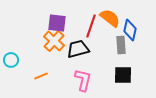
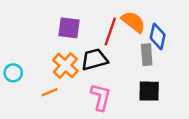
orange cross: (54, 41) -> (65, 66), moved

